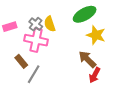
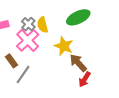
yellow star: (96, 35) -> (64, 46), moved
pink cross: (36, 40) -> (28, 40), turned 30

